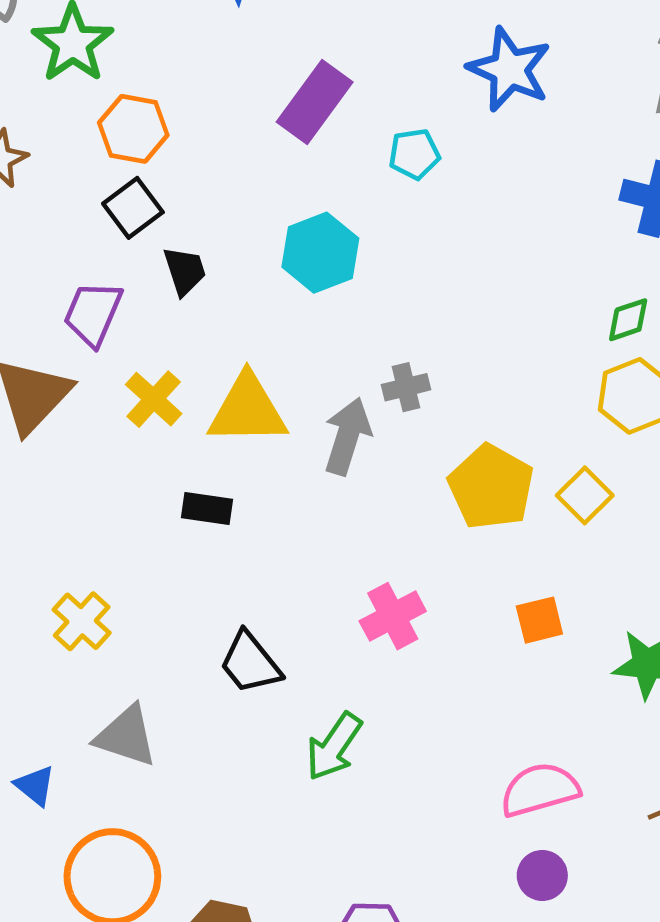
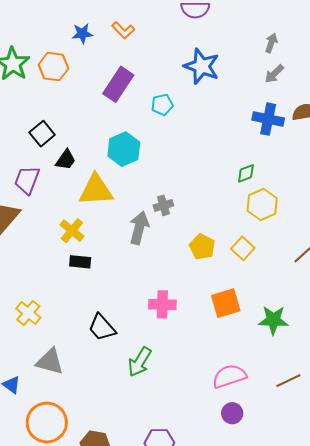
orange hexagon: (133, 129) -> (53, 67), moved
black trapezoid: (185, 271) -> (66, 160), turned 55
green diamond: (628, 320) -> (246, 173), moved
yellow cross: (154, 399) -> (72, 231), moved
yellow triangle: (248, 410) -> (96, 190), moved
yellow pentagon: (491, 487) -> (202, 247), size x0.7
pink cross: (393, 616) -> (162, 304), turned 32
orange square: (539, 620) -> (226, 303), size x1.4

